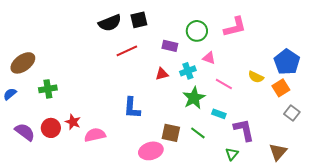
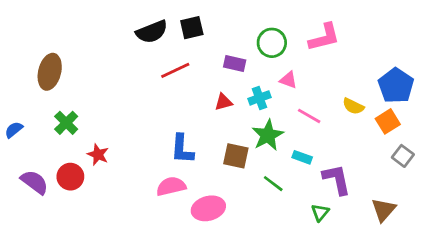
brown ellipse: (23, 63) -> (50, 72), moved, turned -40
green cross: (48, 89) -> (66, 123), turned -36
red star: (73, 122) -> (98, 155), moved
brown square: (171, 133) -> (236, 156), moved
pink semicircle: (95, 135) -> (171, 186), moved

